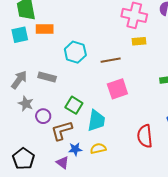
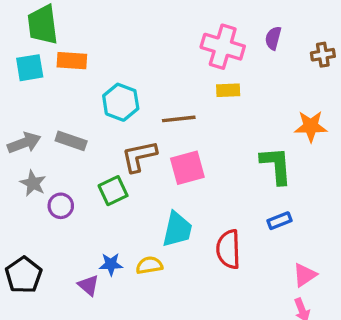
gray arrow: (19, 80) -> (24, 143), turned 30
green square: (74, 105) -> (113, 191), turned 30
cyan trapezoid: (96, 121) -> (177, 229), moved
brown L-shape: (62, 131) -> (139, 156), moved

